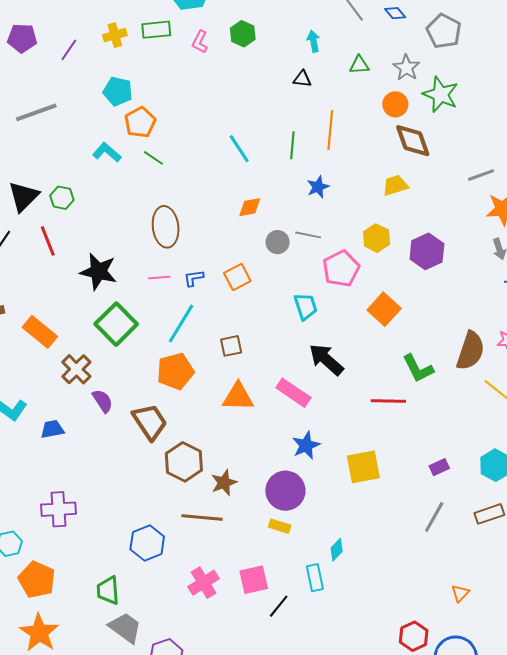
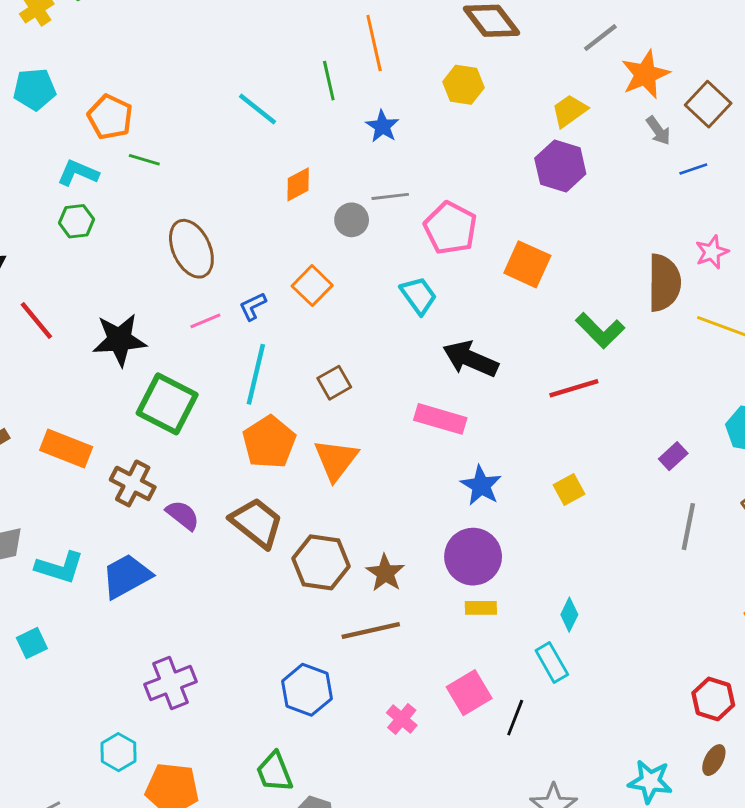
cyan pentagon: (118, 91) -> (35, 89), moved
yellow trapezoid: (395, 185) -> (569, 111), moved
green hexagon: (62, 198) -> (77, 221), moved
yellow hexagon: (376, 238) -> (463, 85), moved
orange triangle: (238, 397) -> (336, 460), moved, turned -36
blue trapezoid: (52, 429) -> (126, 576), size x1.5
yellow square: (363, 467) -> (569, 489), size x0.6
pink cross: (204, 583) -> (402, 719), size x0.7

